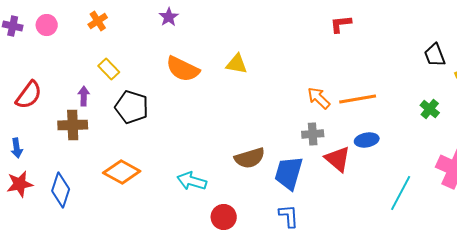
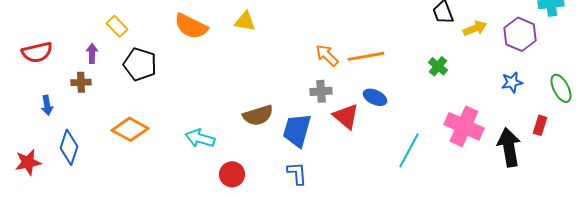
red semicircle: (29, 95) -> (37, 52), turned 40
brown cross: (73, 125) -> (81, 82), size x0.7
blue ellipse: (367, 140) -> (375, 97), turned 35
blue arrow: (17, 148) -> (47, 105), moved
red star: (20, 184) -> (28, 162), moved

